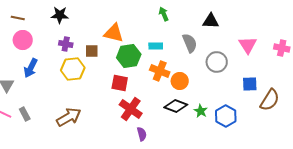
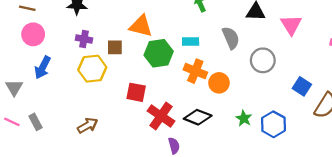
pink triangle: (248, 45) -> (291, 25), moved
red square: (120, 83) -> (136, 92), moved
blue square: (250, 84) -> (302, 86), turned 35
black diamond: (176, 106) -> (198, 117), moved
brown arrow: (69, 117) -> (88, 125), size x0.7

